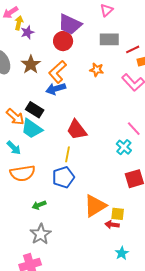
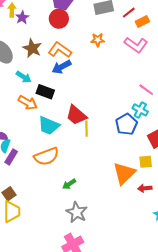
orange L-shape: (58, 72) -> (60, 50), turned 90
cyan trapezoid: (32, 129) -> (49, 126), moved
red trapezoid: (77, 130) -> (76, 115), moved
cyan arrow: (14, 148) -> (24, 77), moved
blue pentagon: (63, 177) -> (126, 124), moved
yellow square: (118, 214) -> (146, 162), moved

